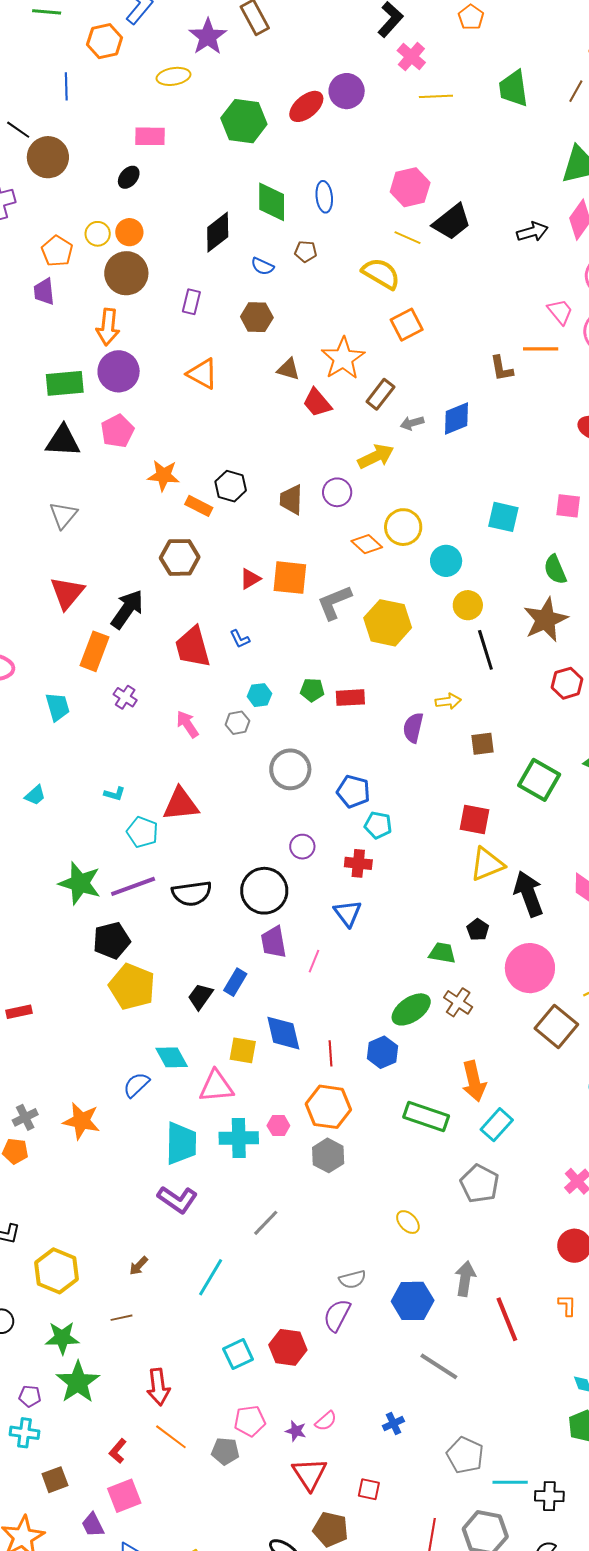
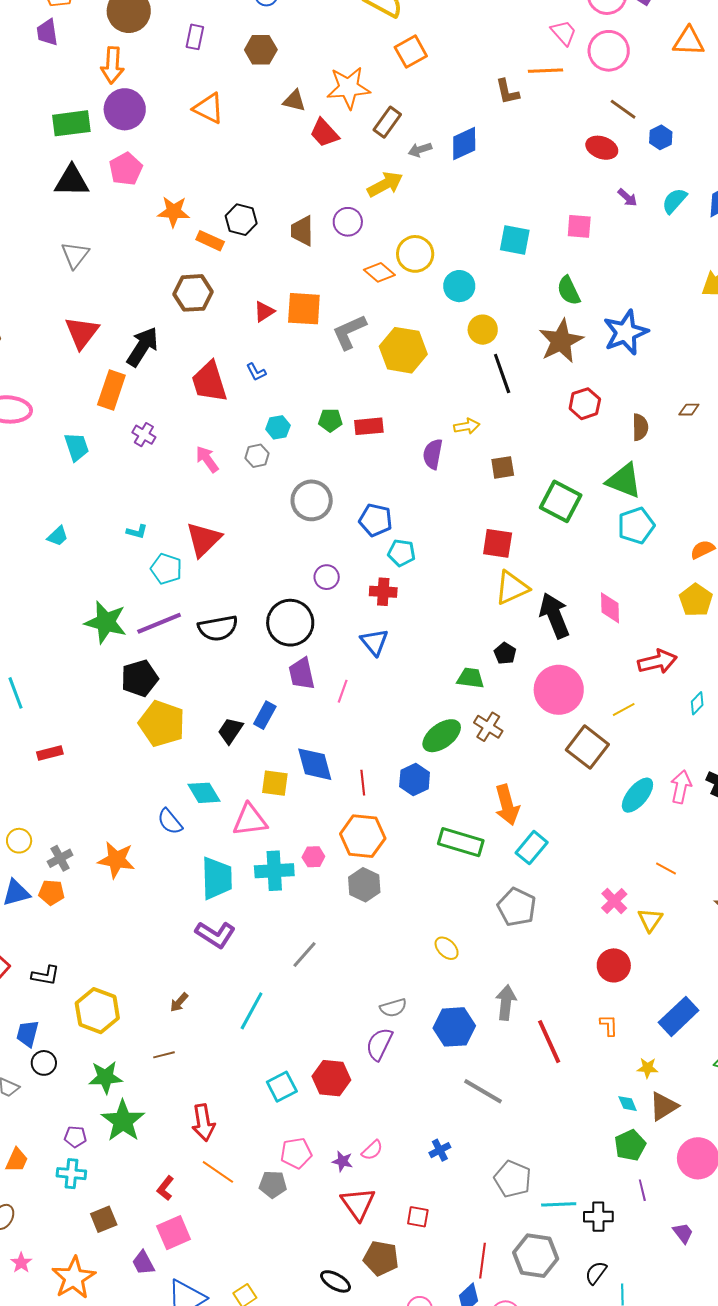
orange star: (343, 358) -> (349, 88), turned 30
red triangle: (181, 804) -> (203, 539), turned -36
blue semicircle: (136, 1085) -> (170, 821), turned -84

